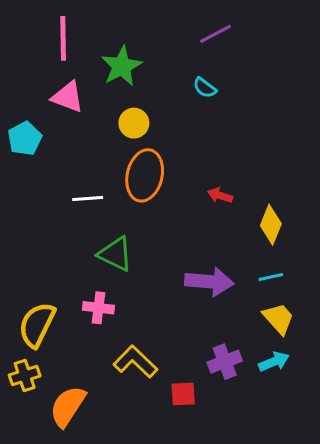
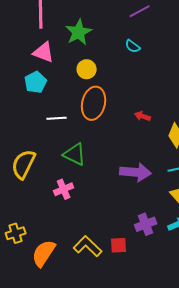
cyan pentagon: (25, 138) -> (36, 82), moved
pink cross: (98, 308) -> (64, 189), turned -30
yellow semicircle: (37, 325) -> (24, 164), moved
yellow L-shape: (135, 362) -> (88, 246), moved

